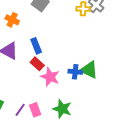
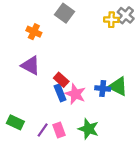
blue rectangle: (36, 46) -> (60, 93), moved

